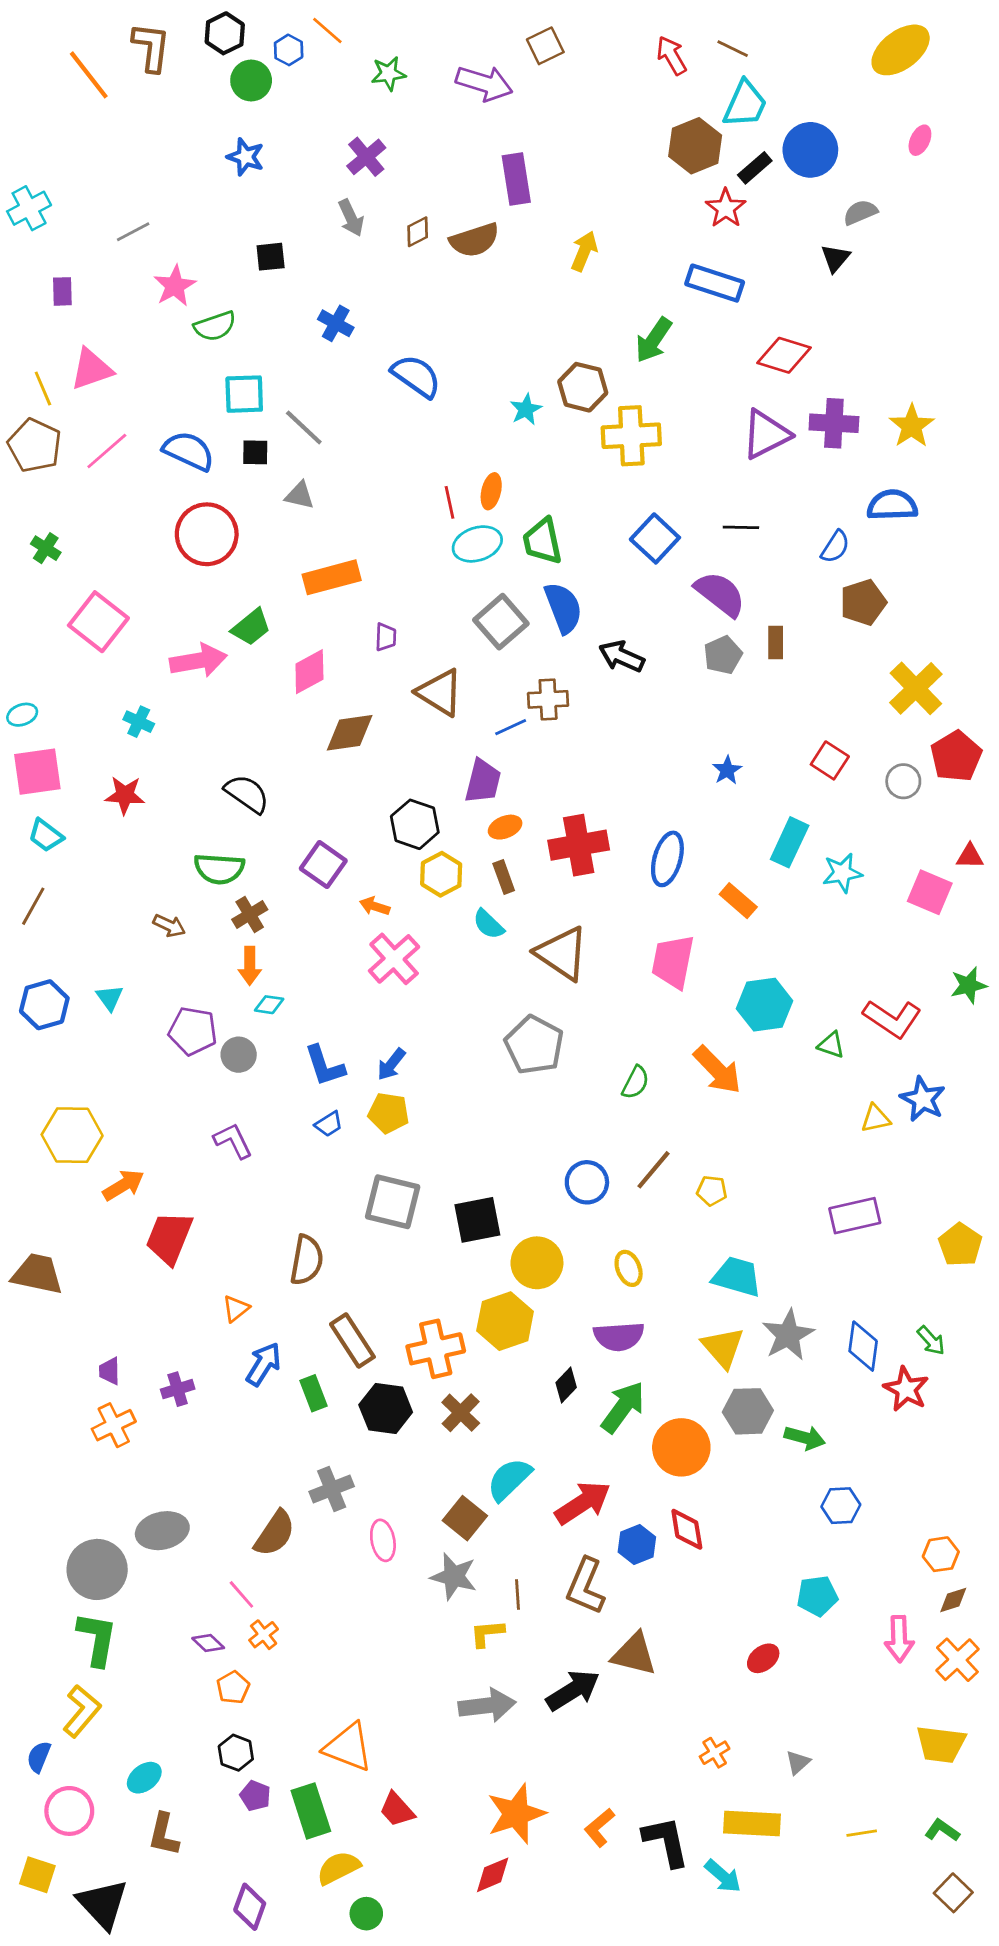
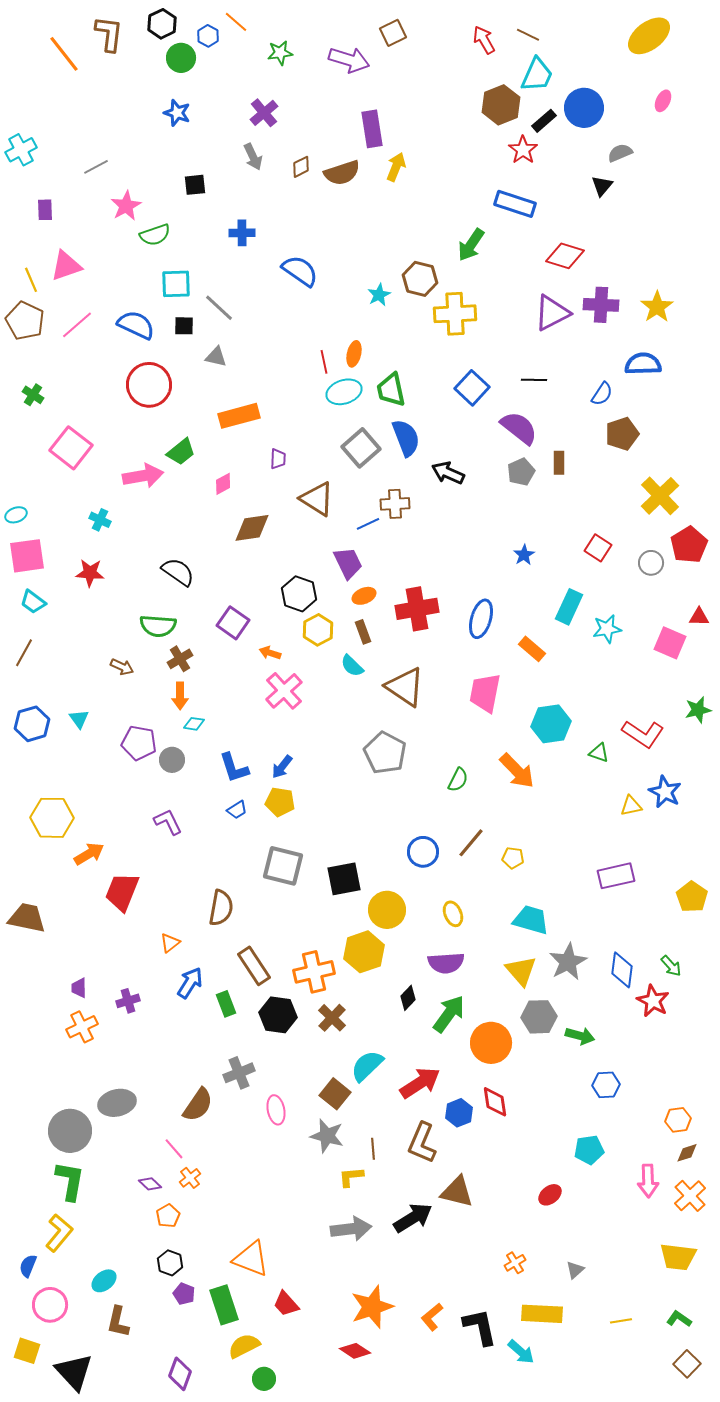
yellow arrow: (584, 251) -> (396, 167), moved
blue cross: (336, 323) -> (242, 233), turned -30
pink diamond: (309, 672) -> (223, 484), size x0.7
purple trapezoid: (483, 781) -> (348, 563), turned -40
red diamond: (493, 1875) -> (355, 1351), turned 56

